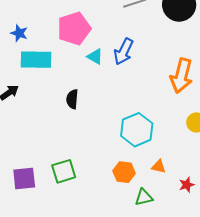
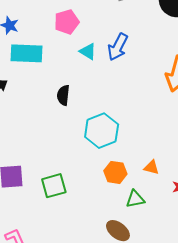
pink pentagon: (74, 29) -> (67, 22), size x0.7
cyan hexagon: (137, 130) -> (102, 131), moved
green square: (64, 171) -> (54, 186), moved

